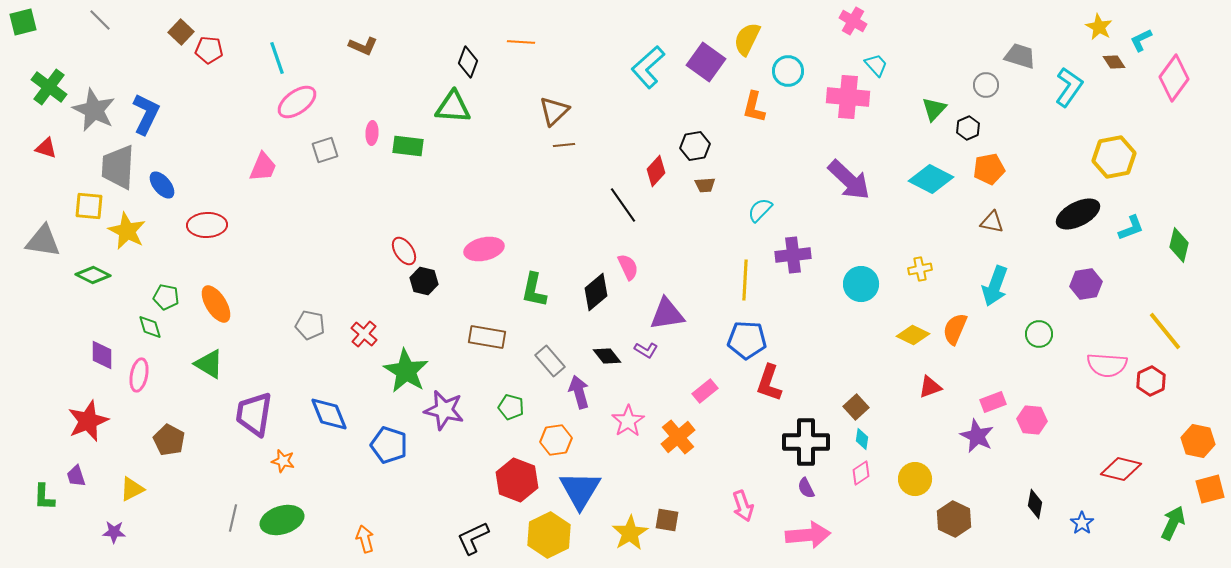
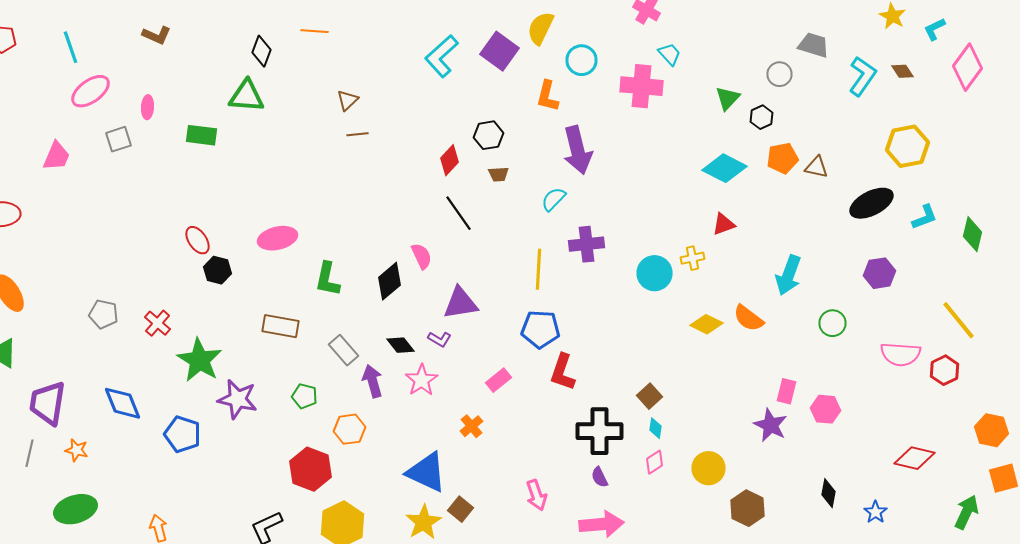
brown diamond: (1114, 62) -> (902, 71), moved
brown triangle: (554, 111) -> (348, 100), size x0.7
pink ellipse: (372, 133) -> (148, 107), moved
purple arrow: (849, 180) -> (578, 150), moved, turned 33
black line: (623, 205) -> (458, 213), moved
brown triangle: (992, 222) -> (816, 167), moved
yellow cross: (920, 269) -> (692, 258), moved
orange semicircle: (955, 329) -> (748, 318), turned -76
red triangle: (930, 387) -> (724, 224), moved
pink rectangle: (993, 402) -> (786, 391), turned -55
pink star: (628, 421) -> (422, 380), moved
orange cross: (678, 437) -> (472, 426), size x0.7
blue triangle: (580, 490) -> (426, 472), moved, turned -36
gray line: (233, 518) -> (30, 453), moved
brown square: (667, 520) -> (460, 509), turned 30

